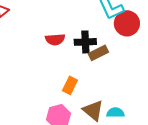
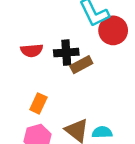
orange rectangle: (70, 85) -> (38, 103), moved

